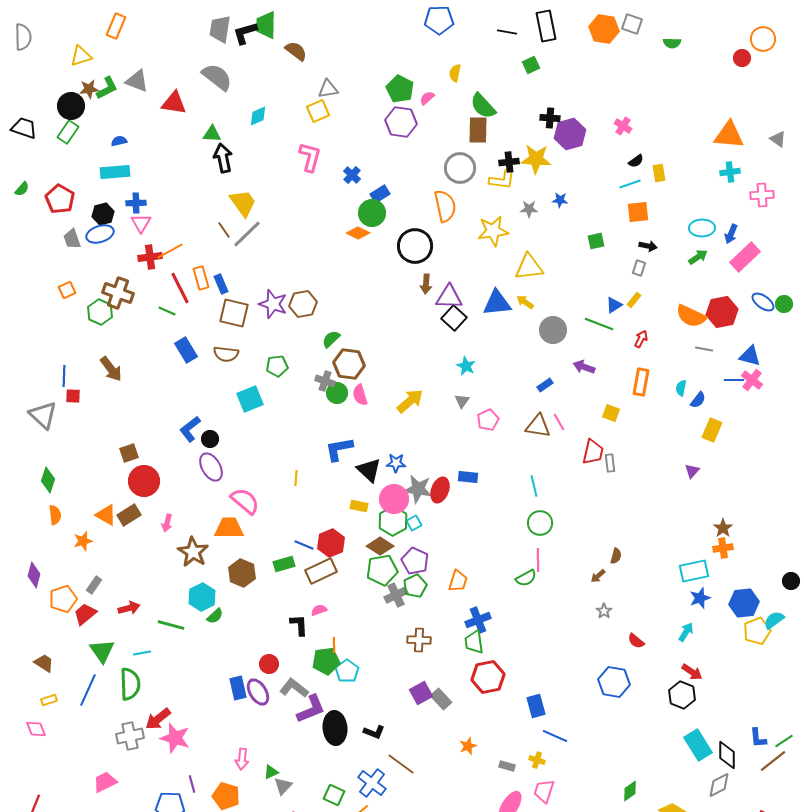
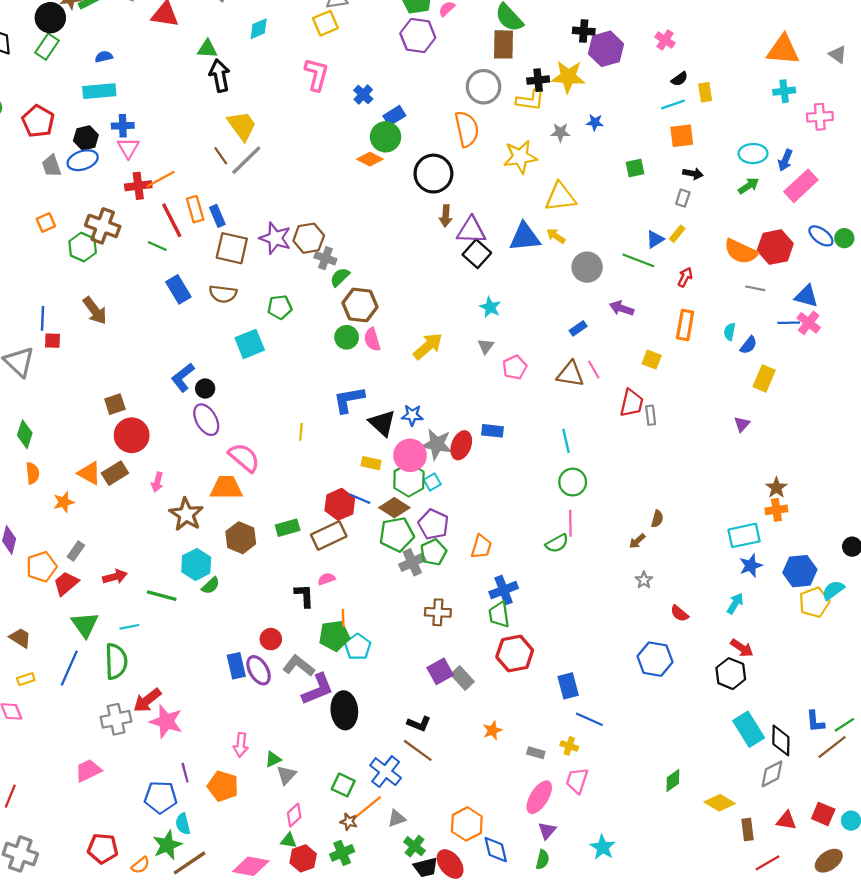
gray cross: (325, 381) -> (325, 258), moved
blue line: (304, 545) -> (360, 499), moved
black L-shape: (374, 732) -> (419, 724), moved

